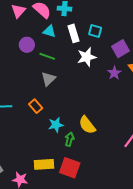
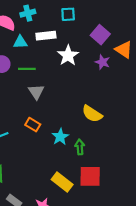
cyan square: (95, 31) -> (68, 14), moved
white rectangle: (73, 33) -> (46, 36), turned -60
yellow semicircle: (87, 125) -> (92, 114), moved
yellow rectangle: (44, 164) -> (62, 182), turned 60

